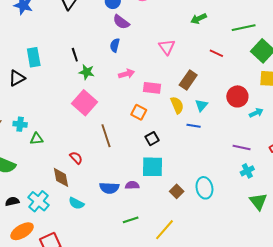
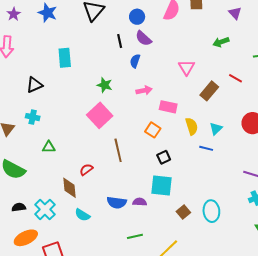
black line: (75, 55) -> (120, 41), moved
cyan rectangle: (34, 57) -> (65, 58), moved
brown rectangle: (188, 80) -> (209, 91), moved
cyan cross: (20, 124) -> (33, 117), moved
red semicircle: (76, 158) -> (86, 170), turned -88

